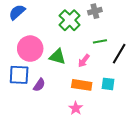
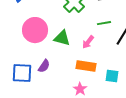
blue square: (19, 75) -> (22, 73), moved
cyan square: (108, 84) -> (112, 76), moved

